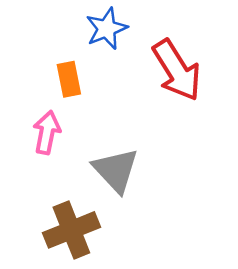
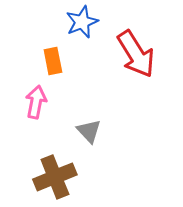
gray triangle: (116, 170) -> (89, 131), size x0.7

